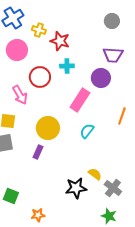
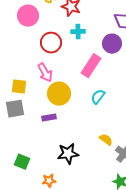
pink arrow: (20, 95) -> (45, 73), moved
purple rectangle: (38, 152) -> (49, 118), turned 56
black star: (76, 188) -> (68, 154), moved

